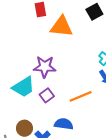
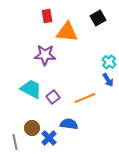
purple star: (45, 67) -> (45, 55), moved
cyan trapezoid: (23, 87) -> (31, 89), turned -120

